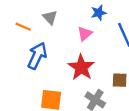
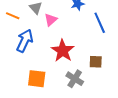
pink triangle: (85, 34) -> (51, 20), moved

